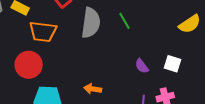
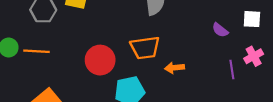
orange trapezoid: (43, 32) -> (145, 48), moved

